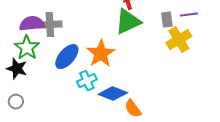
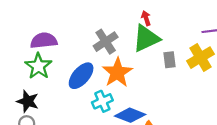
gray rectangle: (167, 20) -> (170, 60), moved
gray cross: (50, 25) -> (106, 42), moved, turned -30
black star: (17, 69) -> (28, 101), moved

